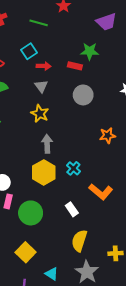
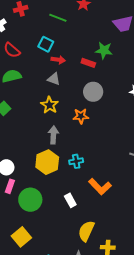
cyan square: (29, 51) -> (46, 44), turned -35
gray triangle: (41, 86) -> (54, 79), turned -40
orange star: (108, 135) -> (81, 116), moved
cyan cross: (73, 168) -> (76, 161), turned 32
yellow semicircle: (79, 241) -> (86, 231), moved

